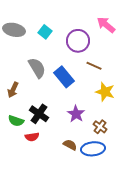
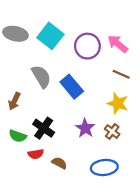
pink arrow: (106, 25) -> (118, 44), moved
cyan square: (45, 32) -> (50, 36), size x1.6
brown line: (94, 66) -> (121, 74), moved
brown cross: (100, 127) -> (112, 132), moved
brown semicircle: (70, 145) -> (59, 163), moved

